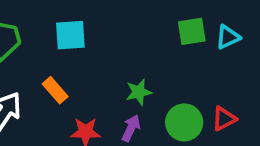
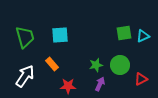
green circle: (184, 122) -> (120, 65), moved
purple arrow: (131, 128) -> (100, 84), moved

